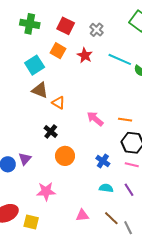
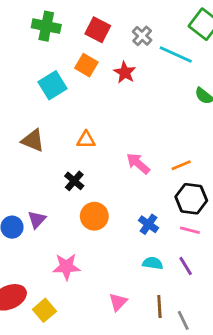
cyan line: (120, 59) -> (176, 55), moved
brown triangle: (40, 90) -> (33, 140), moved
orange triangle: (58, 103) -> (86, 140), turned -32
orange line: (125, 120) -> (181, 165), turned -32
pink triangle: (82, 215) -> (118, 302), turned -40
brown line: (111, 218) -> (159, 306), turned 42
yellow square: (31, 222) -> (44, 310), turned 35

